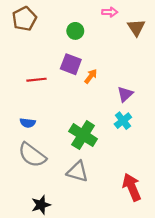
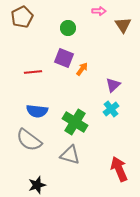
blue semicircle: (28, 123) -> (37, 111), moved, size x1.5

